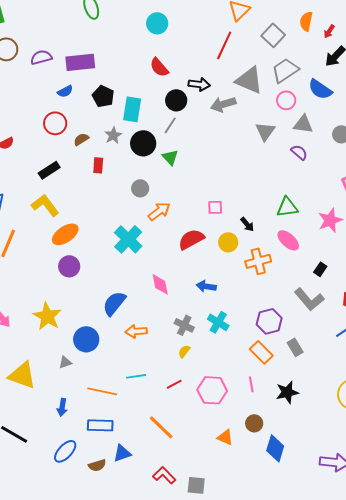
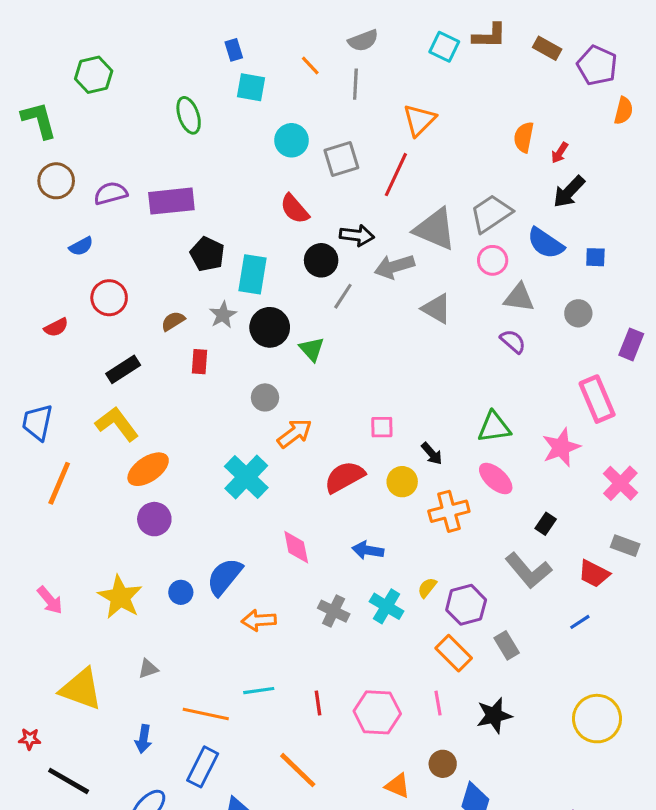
gray square: (273, 35) -> (341, 159), moved, turned 30
blue semicircle: (65, 91) -> (81, 246), moved
red circle: (55, 123) -> (109, 298), moved
gray line: (170, 125) -> (343, 296), moved
gray triangle: (265, 131) -> (436, 309), moved, turned -35
blue circle: (86, 339) -> (181, 592), moved, size x0.6
yellow semicircle: (184, 351) -> (427, 588), moved
red line: (174, 384) -> (318, 703), turned -70
blue rectangle: (100, 425) -> (203, 767), turned -65

